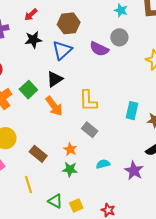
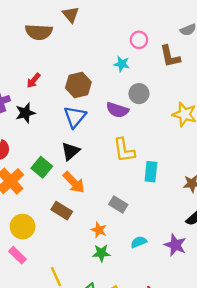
cyan star: (121, 10) -> (122, 64), moved
black star: (33, 40) -> (25, 113), moved
yellow L-shape: (88, 101) -> (124, 150), moved
cyan rectangle: (132, 111) -> (151, 172), moved
brown rectangle: (38, 154) -> (62, 211), moved

